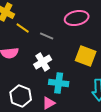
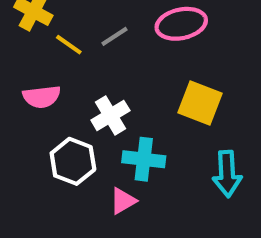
gray line: (47, 36) -> (115, 36), moved, turned -56
white hexagon: (21, 96) -> (73, 161), moved

